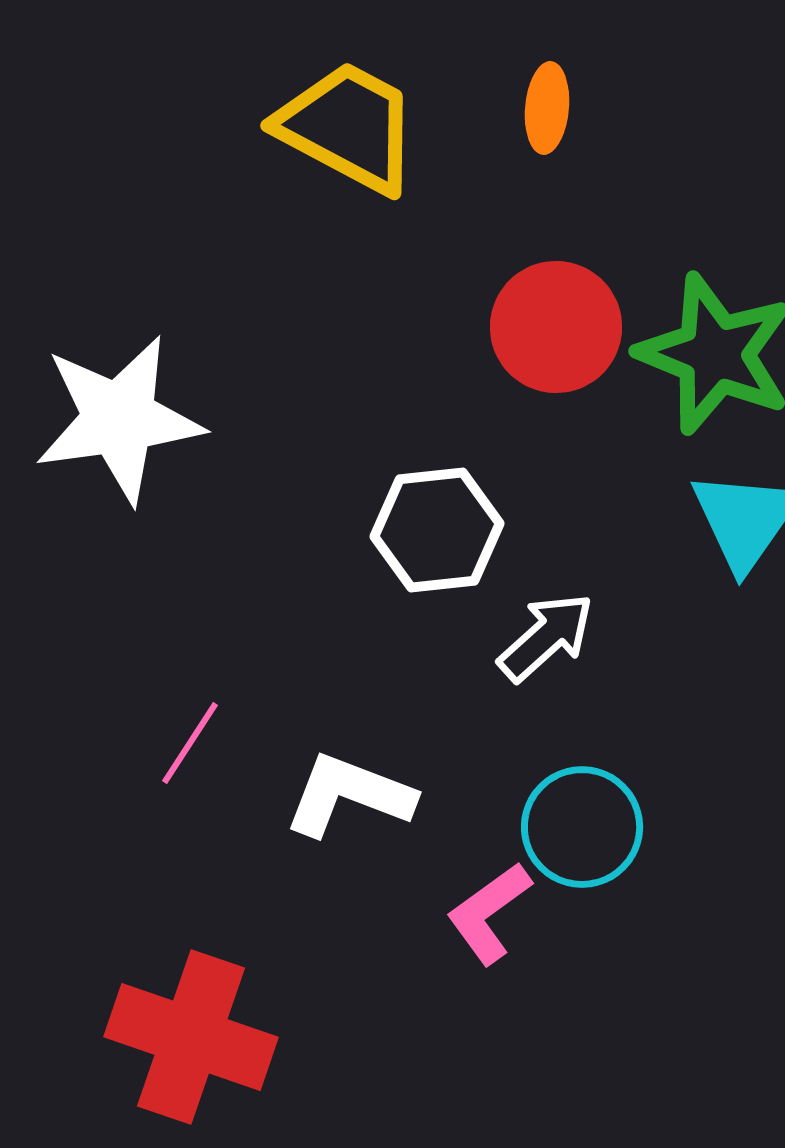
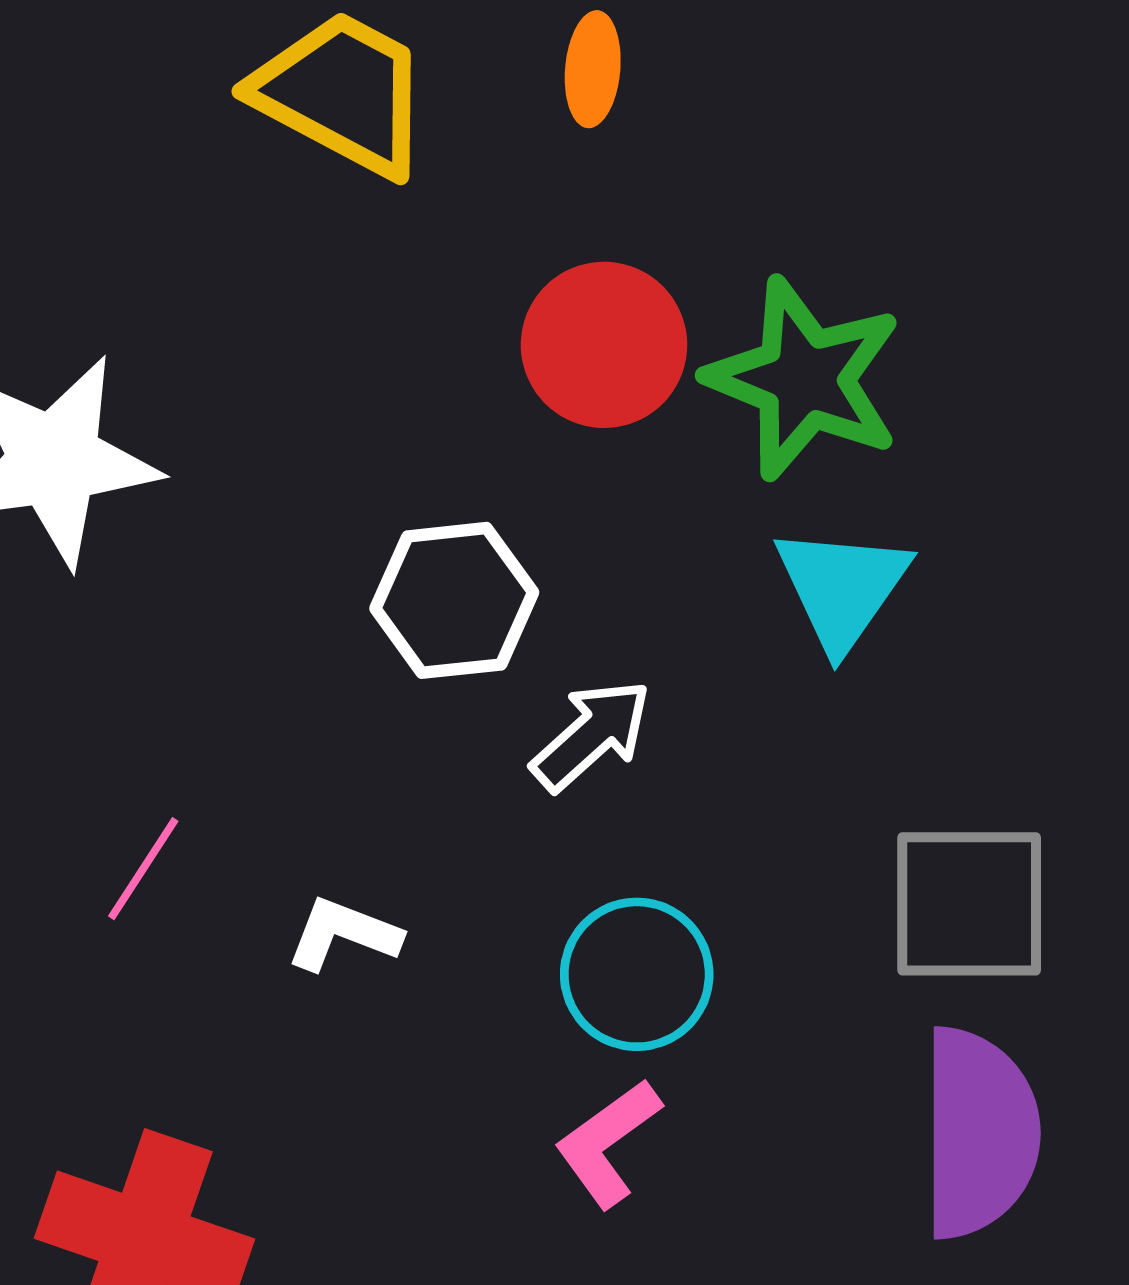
white L-shape: (349, 795) -> (343, 934), size x0.7
pink L-shape: (489, 913) -> (608, 1143), moved

